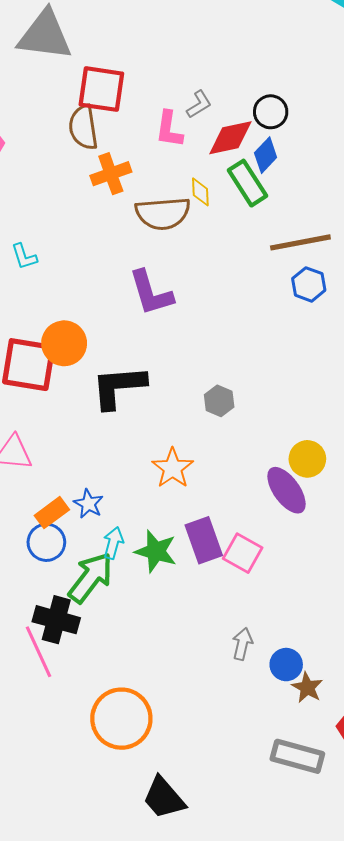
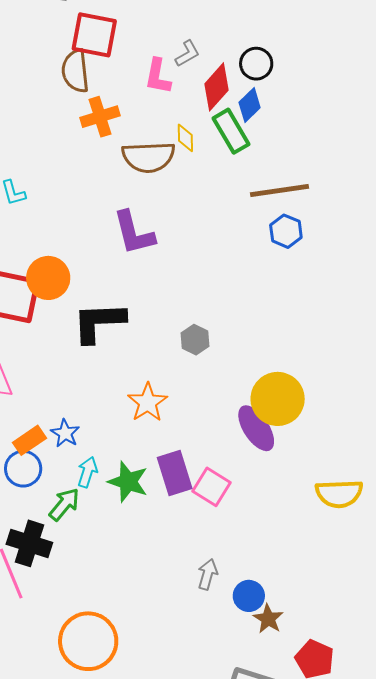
red diamond: (230, 138) -> (216, 87), turned -39
yellow circle: (307, 459) -> (278, 399), size x1.5
green arrow: (91, 578) -> (64, 504), size x0.7

